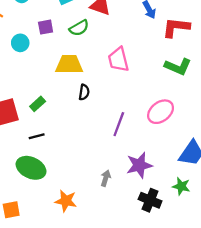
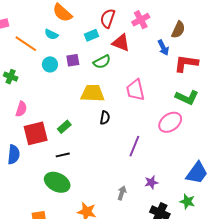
cyan circle: (20, 43) -> (50, 64), moved
pink ellipse: (161, 112) -> (170, 122), moved
purple star: (139, 165) -> (151, 182), size x0.6

